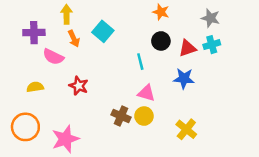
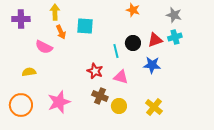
cyan square: (103, 31) -> (85, 26), turned -36
purple cross: (34, 33) -> (21, 19), moved
black circle: (161, 41) -> (133, 43), moved
red star: (79, 86) -> (95, 71), moved
yellow circle: (144, 116) -> (119, 106), moved
pink star: (65, 139) -> (59, 102), moved

